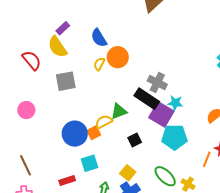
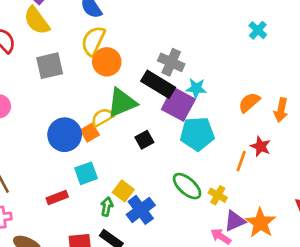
orange circle: (118, 57) -> (107, 62), moved
yellow semicircle: (99, 64) -> (93, 41), size x1.6
green triangle: (119, 111) -> (122, 103), size x1.4
yellow square: (128, 173) -> (123, 191), moved

